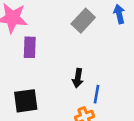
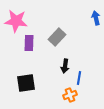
gray rectangle: (83, 21) -> (57, 37), moved

